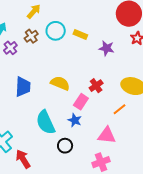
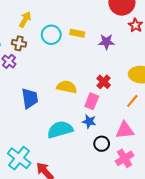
brown cross: (31, 36) -> (19, 43), moved, turned -32
cyan semicircle: (46, 122) -> (60, 130), turned 110
black circle: (65, 146) -> (102, 144), moved

